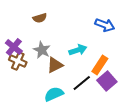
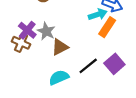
purple cross: (14, 47) -> (27, 30), moved
cyan arrow: (78, 50) -> (98, 14), moved
orange rectangle: (100, 65) -> (107, 27), moved

